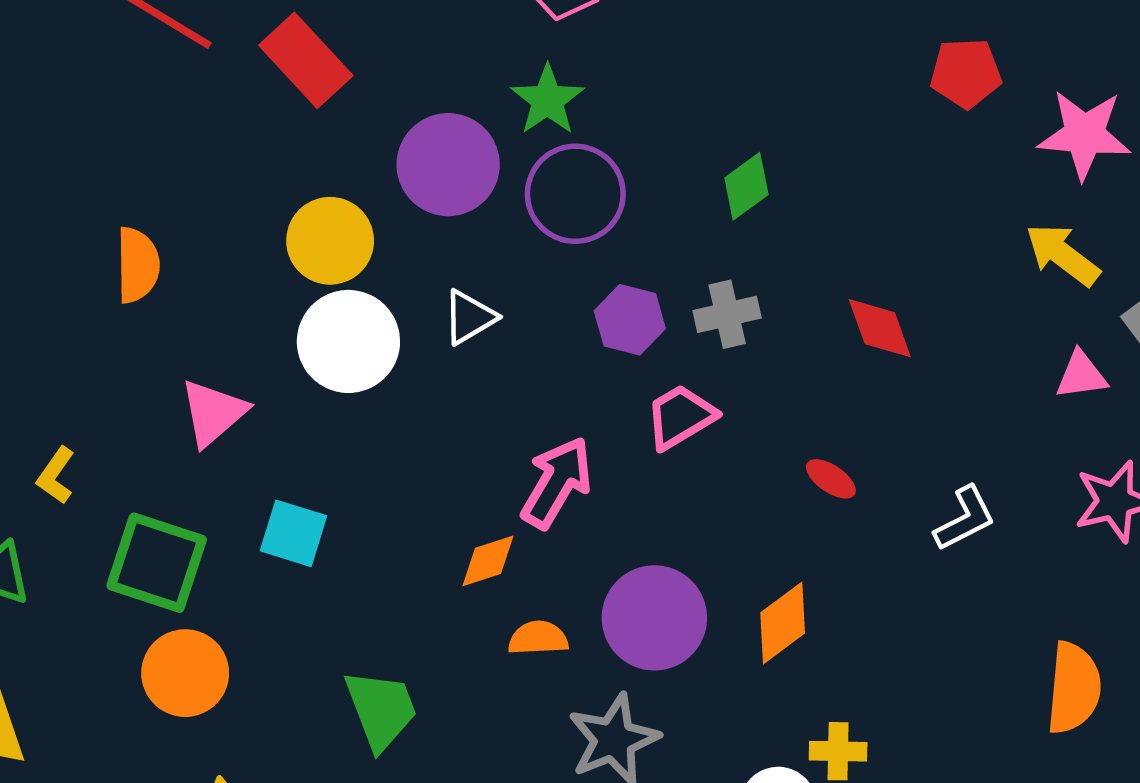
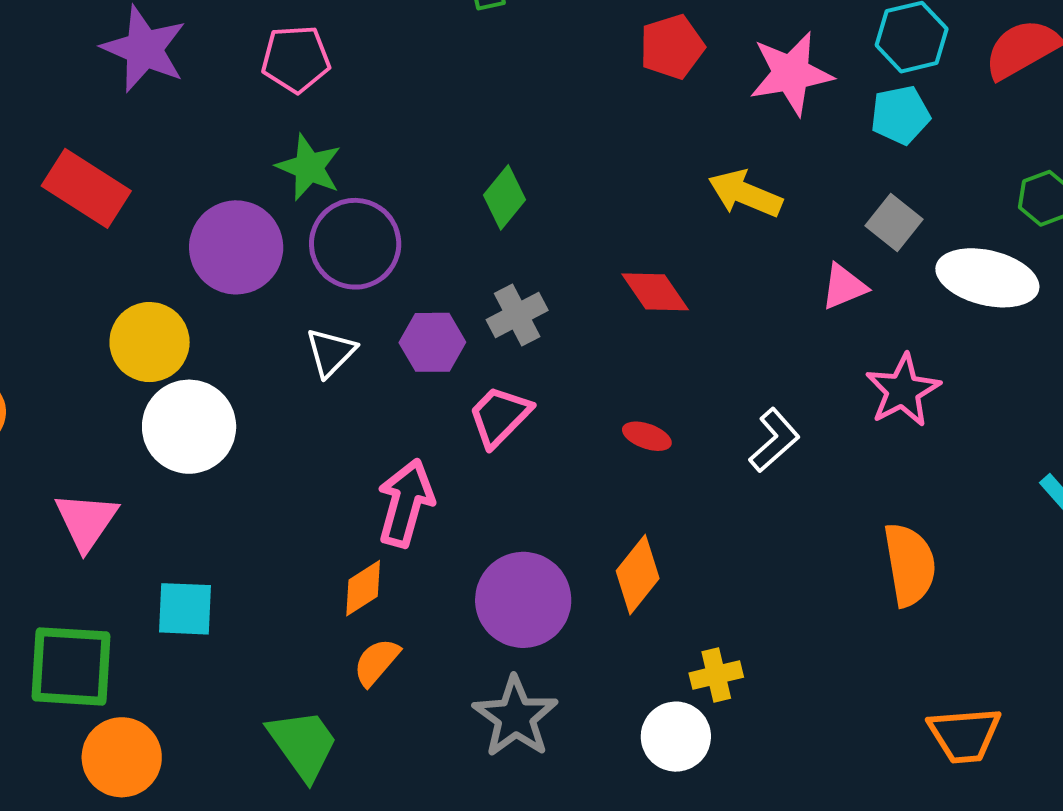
yellow arrow: (1063, 255) -> (745, 194), moved
white triangle: (469, 317) -> (331, 352), moved
orange semicircle: (538, 638) -> (376, 662), moved, turned -32

